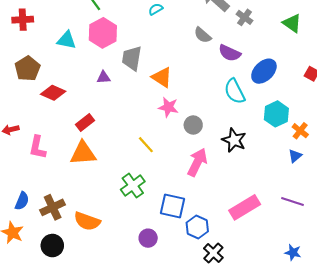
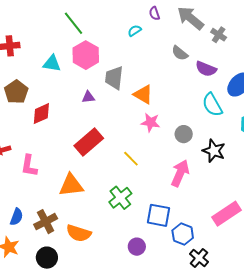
red diamond: (53, 93) -> (41, 114), turned -45
red rectangle: (85, 122) -> (89, 142), moved, size x1.6
gray circle: (193, 125) -> (184, 134), moved
orange triangle: (83, 153) -> (71, 185), moved

